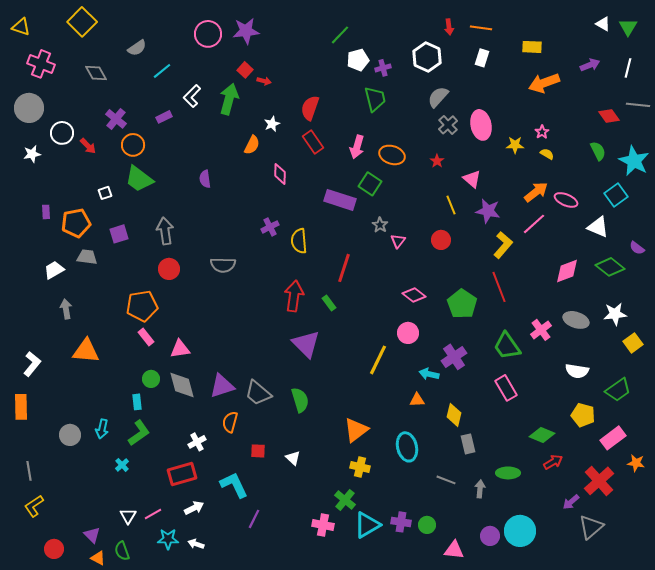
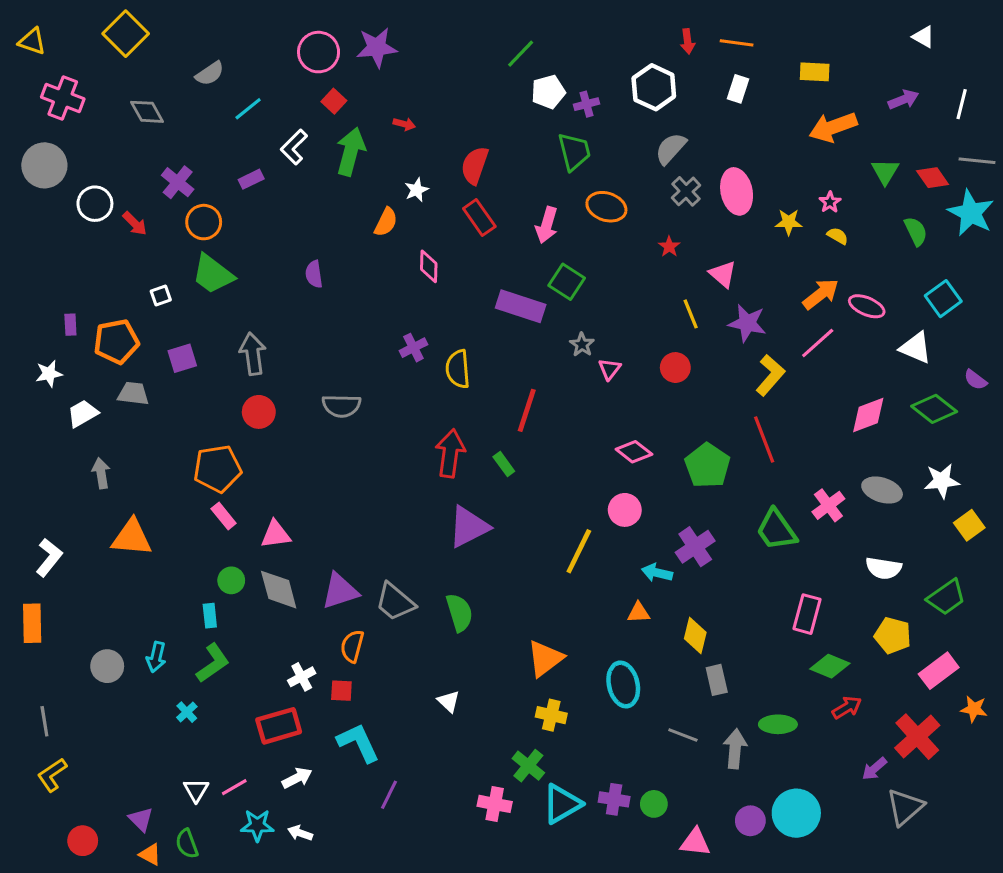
green triangle: (628, 27) -> (885, 172), moved
red square: (245, 70) -> (334, 101), moved
white star: (32, 154) -> (49, 374), moved
orange ellipse: (392, 155) -> (606, 207), moved
cyan star: (634, 161) -> (971, 213), moved
purple triangle: (306, 344) -> (469, 527), turned 48
pink rectangle: (506, 388) -> (807, 614), moved, turned 45
red square: (258, 451) -> (341, 691), moved
gray arrow: (480, 489) -> (735, 749), size x1.4

